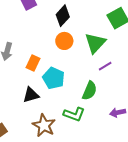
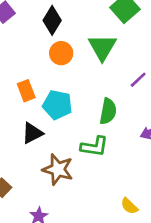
orange rectangle: (33, 63) -> (26, 91), turned -35
purple line: (105, 66) -> (138, 80), moved

